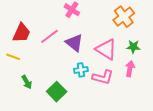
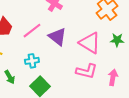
pink arrow: (130, 69) -> (113, 77), moved
cyan cross: (81, 70) -> (32, 61), moved

